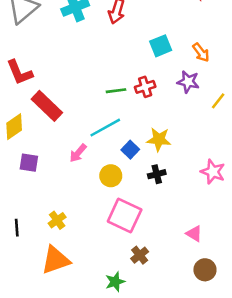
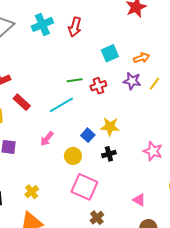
orange arrow: (201, 52) -> (142, 58), turned -70
green line: (116, 91) -> (75, 80), moved
yellow line: (218, 101) -> (155, 84), moved
red rectangle: (47, 106) -> (22, 102), size x0.7
cyan line: (105, 128) -> (61, 105), moved

